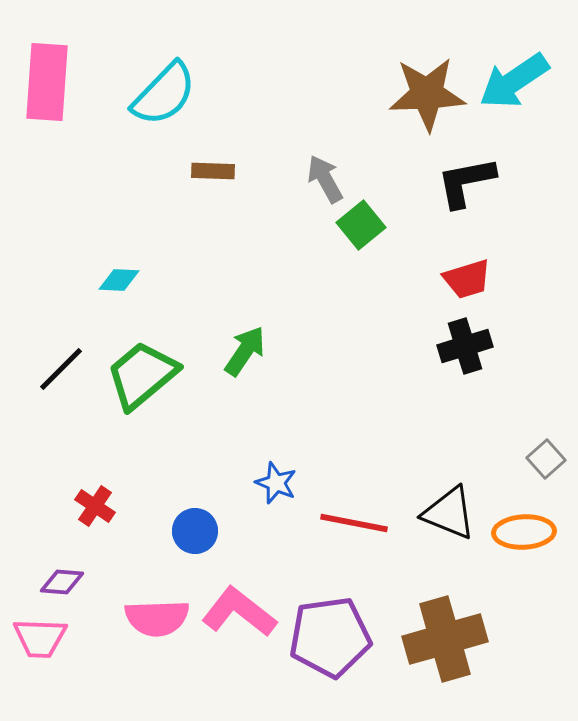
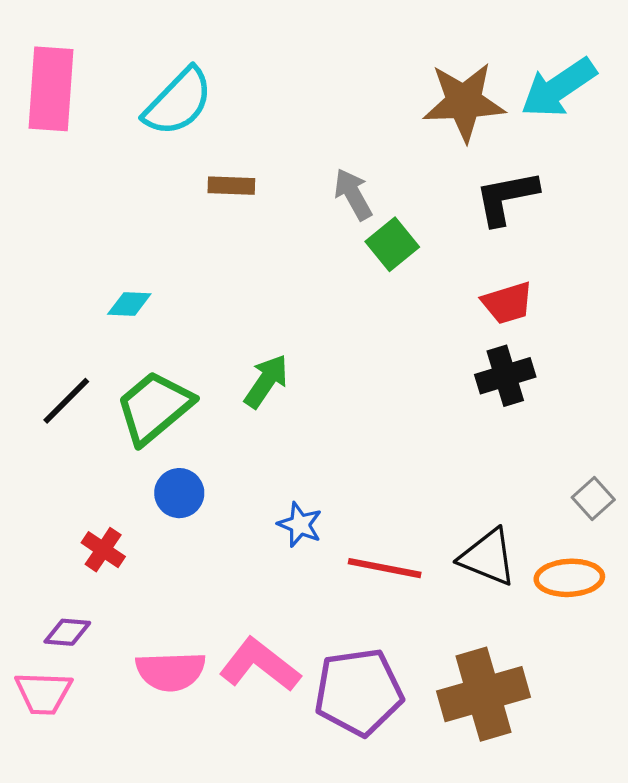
blue circle: (195, 531) -> (179, 493), moved

